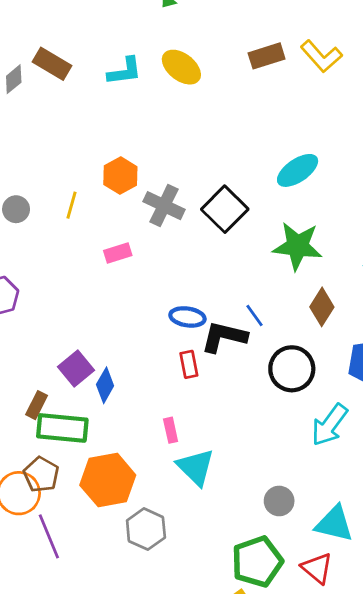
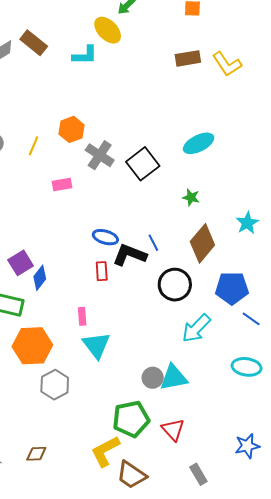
yellow ellipse: (181, 67) -> (108, 30), moved
green star: (297, 246) -> (191, 197), size x0.5
brown diamond: (322, 307) -> (202, 243), size x1.4
cyan triangle: (334, 524) -> (174, 378), moved, turned -32

